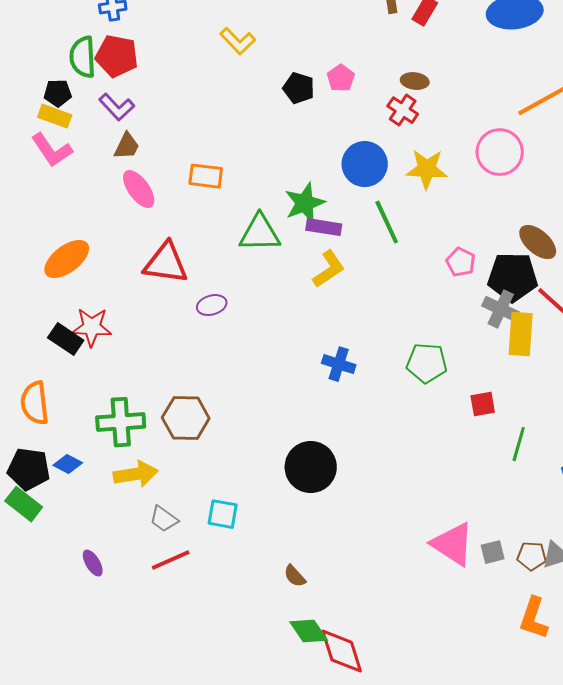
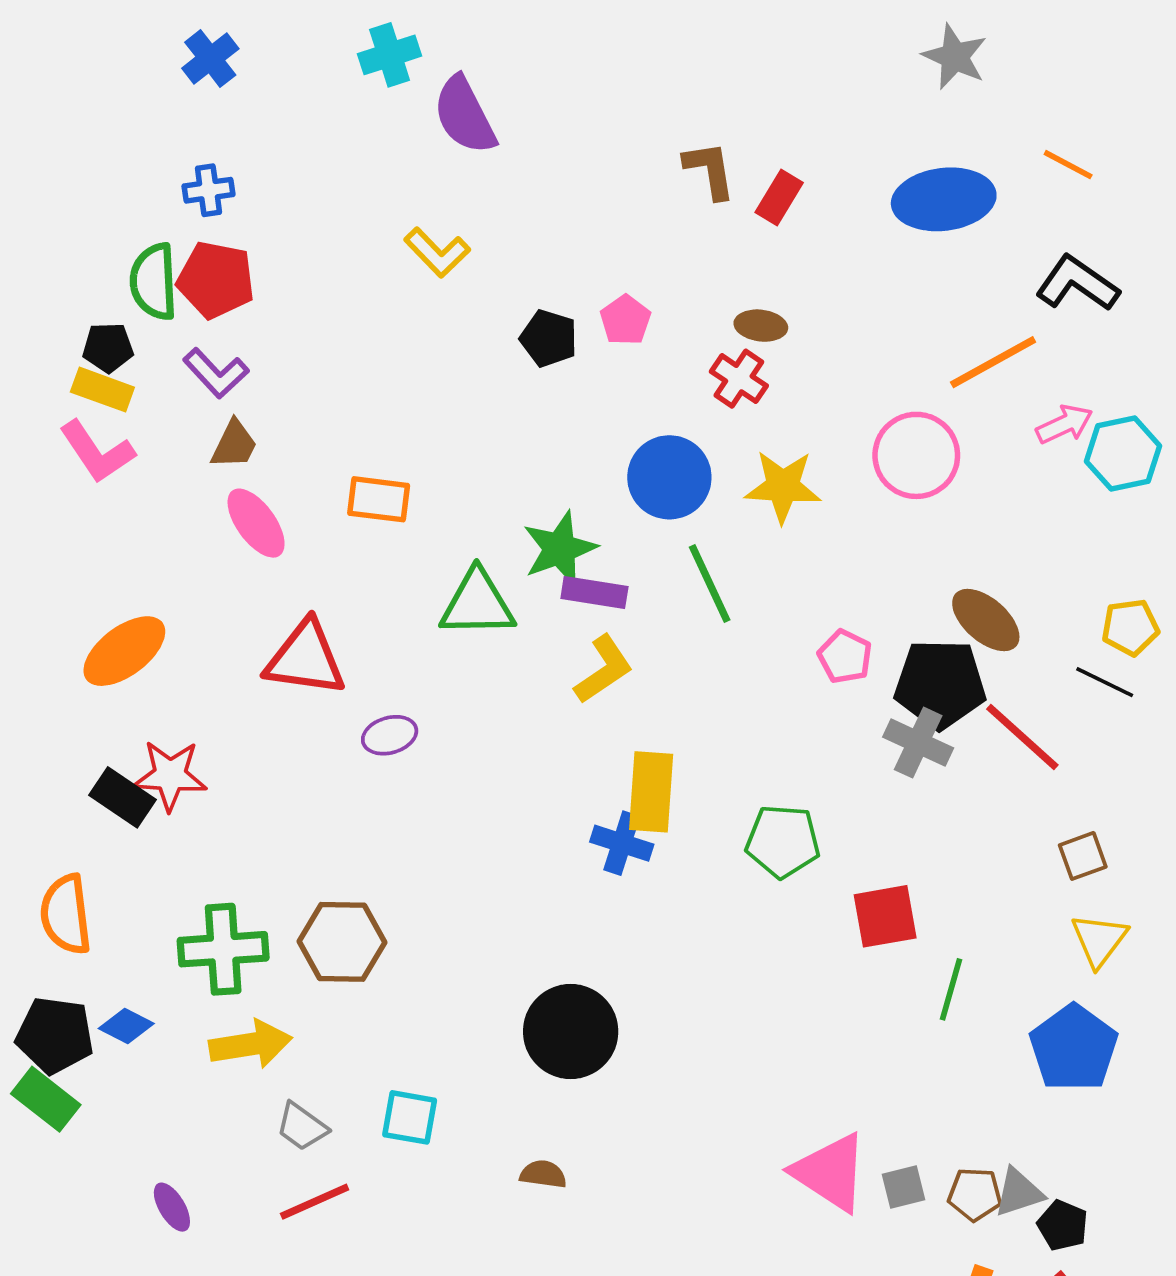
yellow rectangle: (521, 334) -> (651, 792), moved
red square: (483, 404) -> (885, 916), size x1.4
brown semicircle: (295, 576) -> (543, 1174), moved, turned 140

